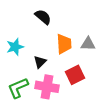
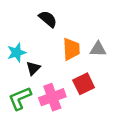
black triangle: (40, 62) -> (33, 68), moved
pink cross: (47, 87) -> (52, 97), turned -30

